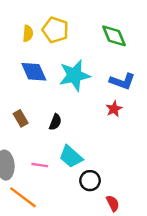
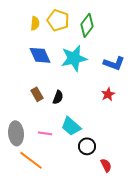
green diamond: (114, 36) -> (87, 25), moved, turned 60
red star: (114, 109) -> (108, 94), moved
brown rectangle: (21, 118) -> (37, 94), moved

